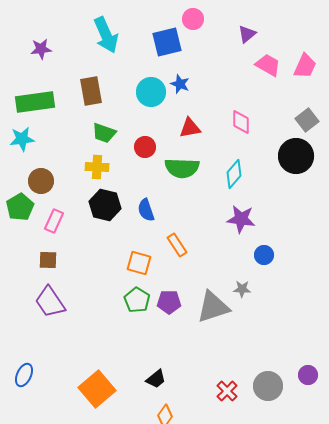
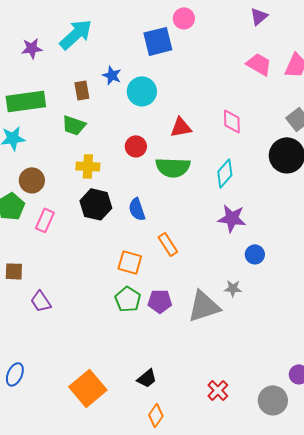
purple triangle: (247, 34) -> (259, 16), moved
cyan arrow: (106, 35) -> (76, 34), moved, turned -108
blue star: (180, 84) -> (112, 75), moved
brown rectangle: (91, 91) -> (82, 90), size x0.7
green trapezoid: (104, 133) -> (74, 125), moved
brown square: (48, 260) -> (14, 271), moved
purple trapezoid: (50, 302) -> (41, 301), size x0.7
gray circle: (268, 386) -> (273, 400), moved

